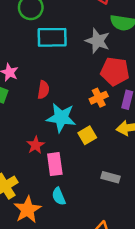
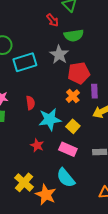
gray star: (98, 41) -> (59, 55), turned 30
pink rectangle: (55, 164) -> (68, 149), moved, turned -42
cyan semicircle: (59, 196) -> (66, 178), size x1.5

